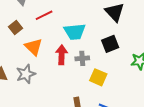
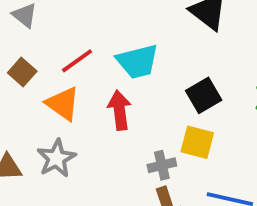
red line: (44, 15) -> (77, 61), moved
black square: (110, 44) -> (204, 95), moved
gray cross: (82, 58) -> (162, 165), moved

